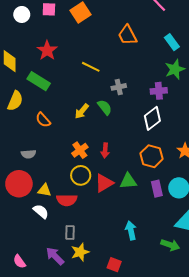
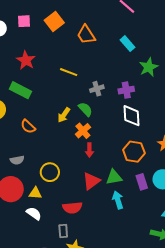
orange trapezoid: (128, 35) -> (86, 35), moved
cyan rectangle: (172, 42) -> (128, 44), moved
purple cross: (159, 91) -> (126, 90), moved
white diamond: (152, 118) -> (131, 116), turned -50
orange cross: (80, 150) -> (83, 131), moved
yellow circle: (81, 175) -> (50, 172), moved
red semicircle: (67, 200) -> (72, 208), moved
cyan arrow: (131, 230) -> (118, 200), moved

